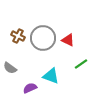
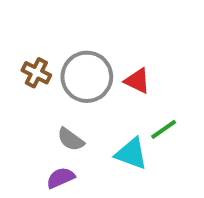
gray semicircle: (10, 68) -> (71, 139), moved
cyan triangle: (51, 76) -> (131, 154), moved

